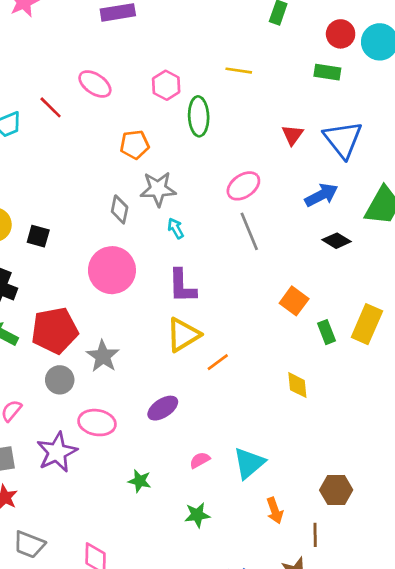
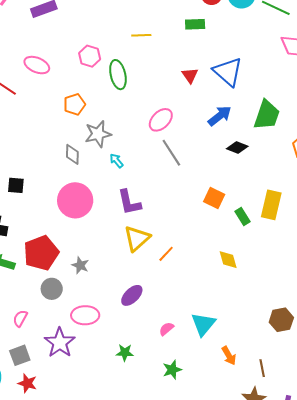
green rectangle: (327, 72) -> (195, 24), moved
gray star: (103, 356) -> (80, 265), size x0.7
brown hexagon: (336, 490) -> (281, 320), moved

